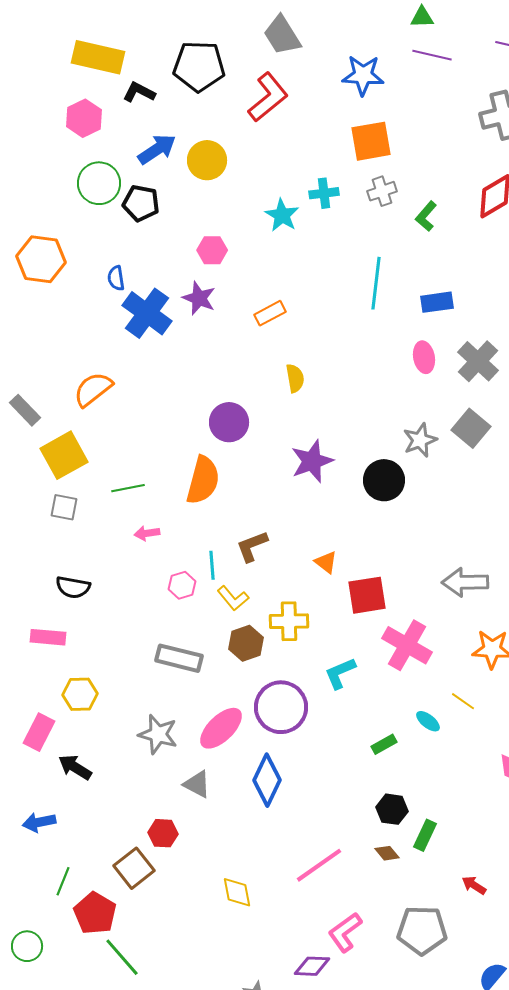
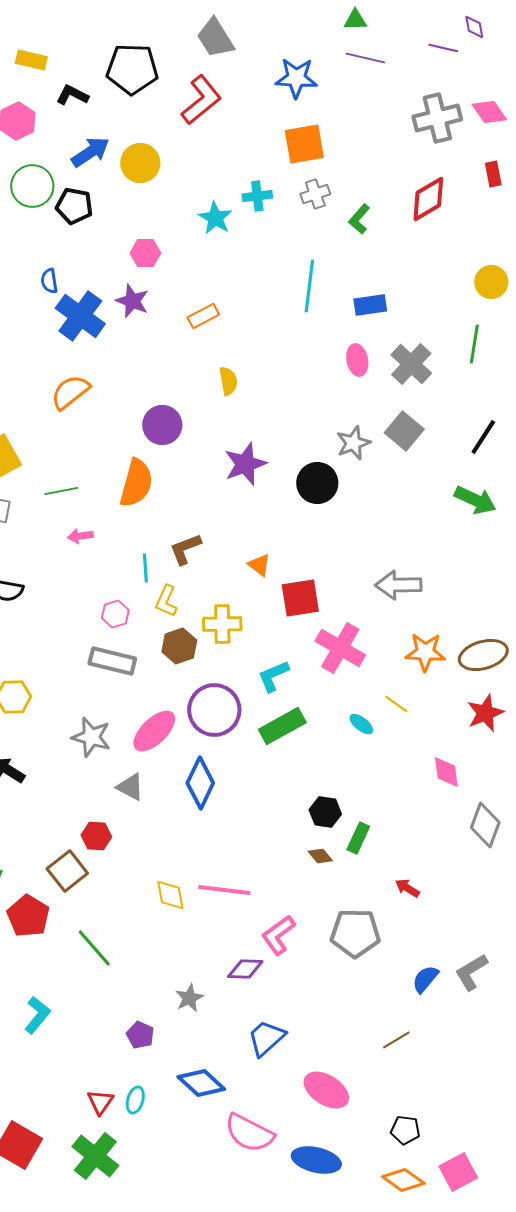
yellow rectangle: (98, 57) -> (31, 60), size x0.6
orange semicircle: (93, 389) -> (70, 392), moved
pink hexagon: (182, 585) -> (115, 614), moved
yellow L-shape: (233, 598) -> (166, 601), turned 64
green rectangle: (384, 744) -> (282, 726), moved, size x1.8
pink line: (319, 865) -> (224, 890), moved, turned 42
green line: (122, 957) -> (94, 948), moved

